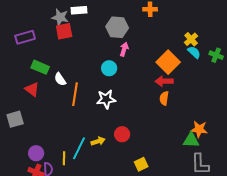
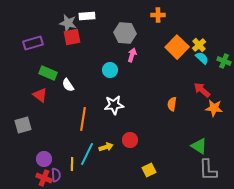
orange square: (168, 62) -> (177, 47), moved
cyan circle: (109, 68) -> (110, 70), moved
red arrow: (164, 81) -> (202, 90), moved, turned 42
orange line: (75, 94) -> (83, 119), moved
orange star: (199, 129) -> (214, 108), moved
green triangle: (191, 140) -> (199, 146), turned 30

